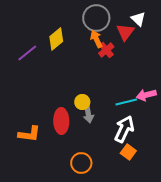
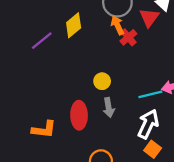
yellow circle: (82, 102) -> (102, 81), moved

